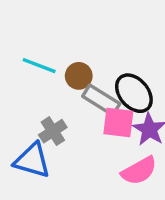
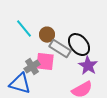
cyan line: (39, 66) -> (24, 29), turned 30
pink square: (118, 122) -> (45, 62), moved

